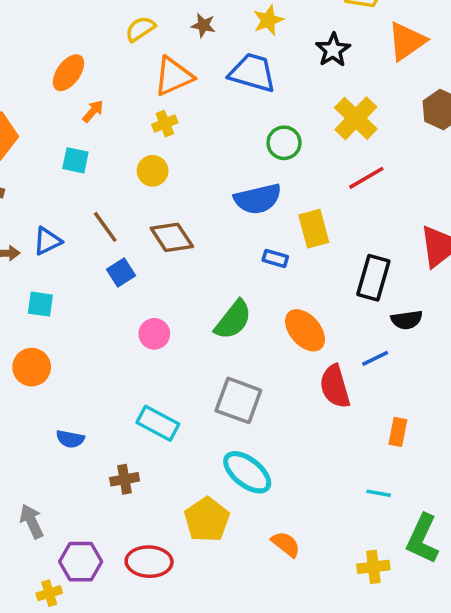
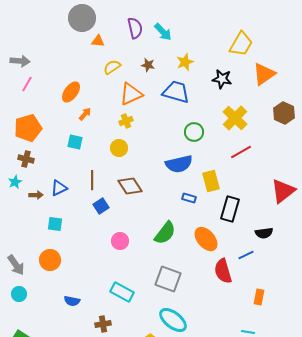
black star: (333, 50) -> (222, 79), turned -30
brown line: (105, 227) -> (92, 180), turned 36
black rectangle: (373, 278) -> (230, 209), moved

